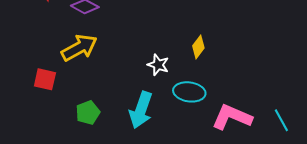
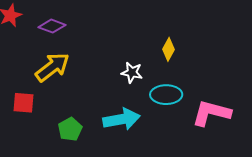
cyan arrow: (141, 110) -> (122, 119), turned -111

